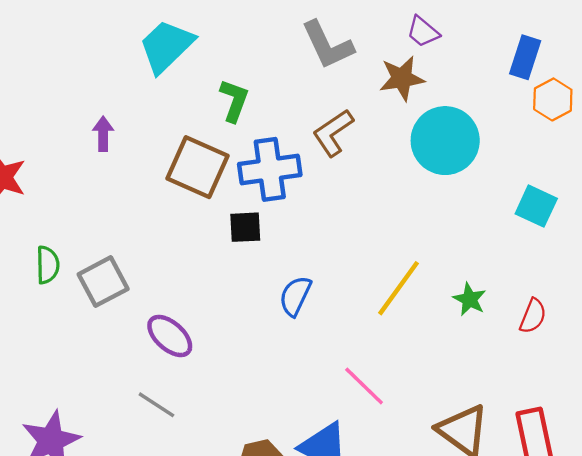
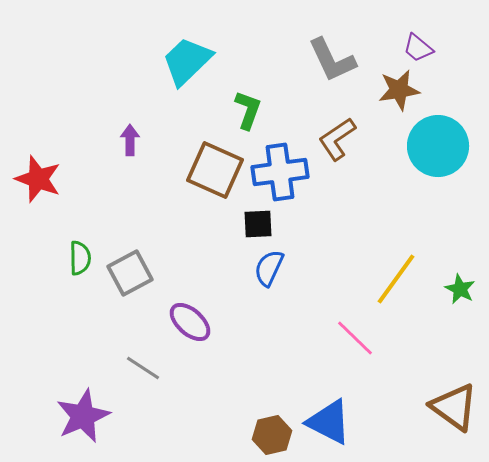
blue semicircle: (295, 296) -> (269, 268), moved
pink line: (364, 386) -> (355, 338), moved
gray line: (156, 405) -> (143, 368), moved

